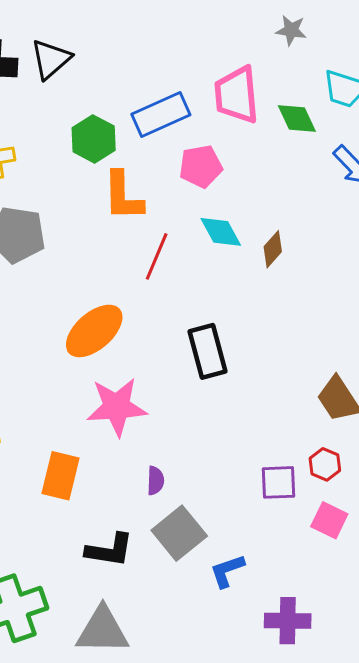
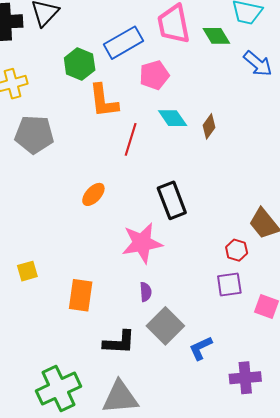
orange ellipse: (94, 331) -> (93, 194), size x0.6
pink star: (117, 407) -> (142, 243), moved
red hexagon: (325, 464) -> (237, 250), moved

